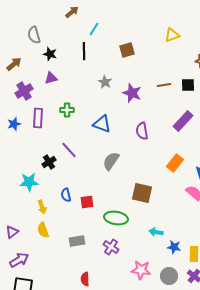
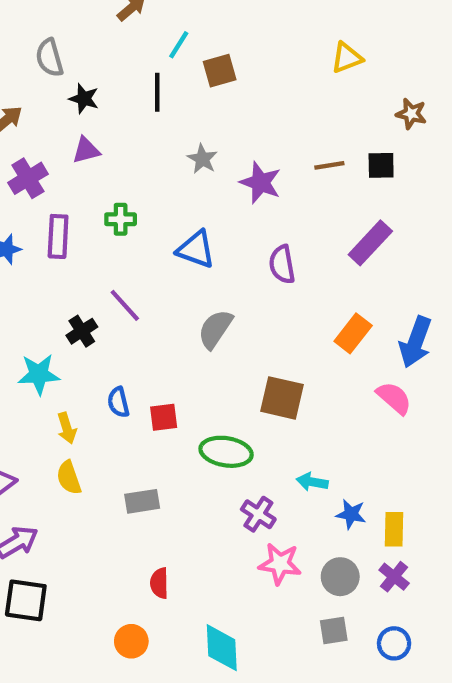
brown square: (127, 50) -> (220, 71), moved
purple cross: (111, 247) -> (258, 514), moved

